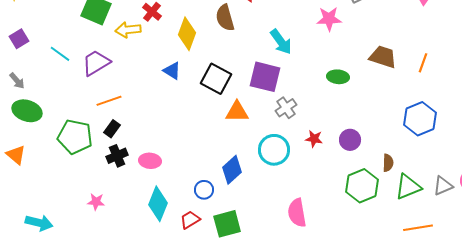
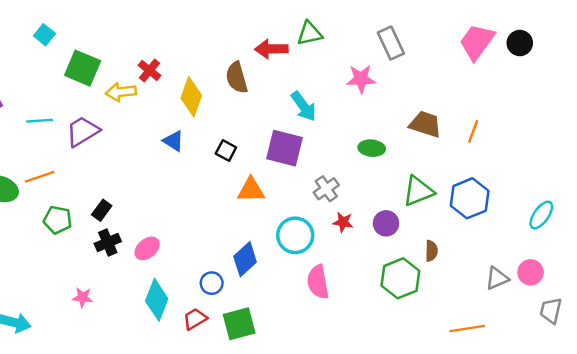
cyan line: (60, 54) -> (40, 121), turned -40
black square: (216, 79) -> (226, 151), size x0.6
orange line: (109, 101) -> (40, 177), moved
gray cross: (286, 108) -> (326, 189), moved
green pentagon: (75, 137) -> (58, 220), size x0.7
pink ellipse: (150, 161) -> (147, 248), turned -45
green triangle: (408, 187) -> (418, 191), moved
pink semicircle: (297, 213) -> (318, 282), moved

